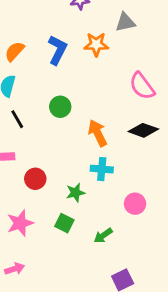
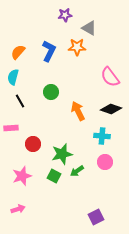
gray triangle: (125, 22) -> (89, 28), moved, turned 42
cyan cross: (102, 169) -> (102, 136), moved
green star: (75, 193) -> (62, 154), size x1.5
green arrow: (103, 236) -> (77, 171), moved

